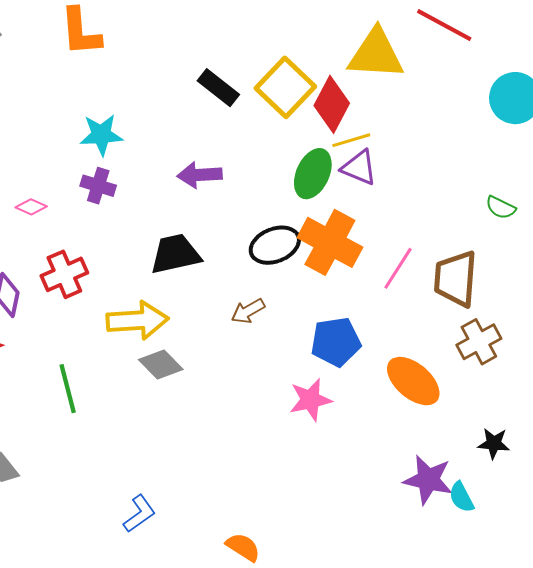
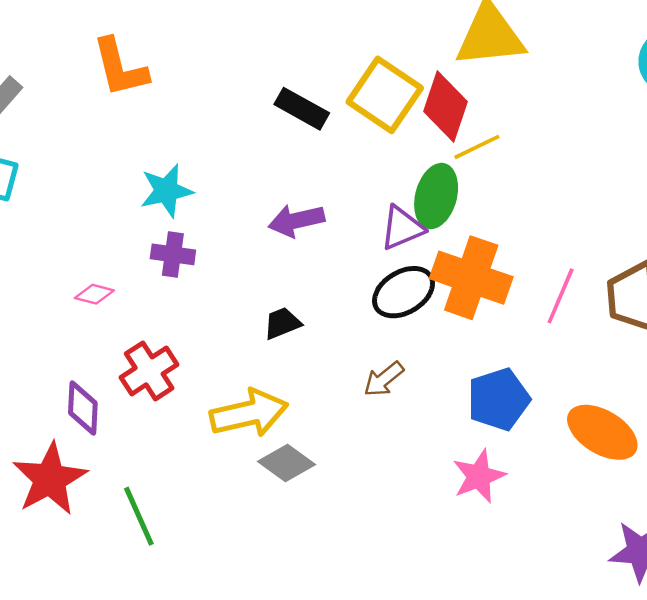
purple triangle: (359, 168) -> (402, 228), moved, turned -36
black trapezoid: (175, 254) -> (282, 323), size x0.6
green line: (68, 389) -> (139, 516), moved

